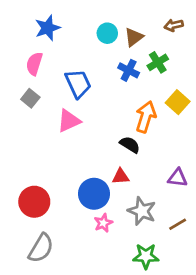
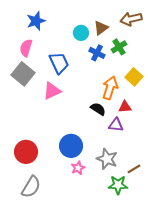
brown arrow: (174, 25) -> (131, 19), size x1.5
cyan circle: (107, 33) -> (81, 33), moved
gray square: (30, 98) -> (23, 74), size x1.6
red triangle: (121, 177) -> (125, 107), moved
purple triangle: (178, 178) -> (116, 125), moved
green star: (146, 256) -> (118, 185), moved

